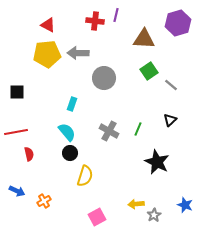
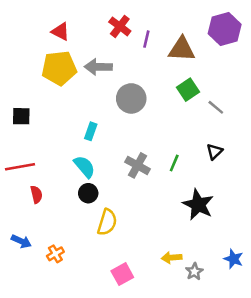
purple line: (116, 15) -> (146, 39), moved
red cross: (95, 21) -> (120, 26), turned 30

